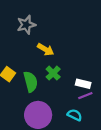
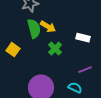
green semicircle: (31, 82) -> (34, 29), moved
white rectangle: (83, 84) -> (83, 38), moved

